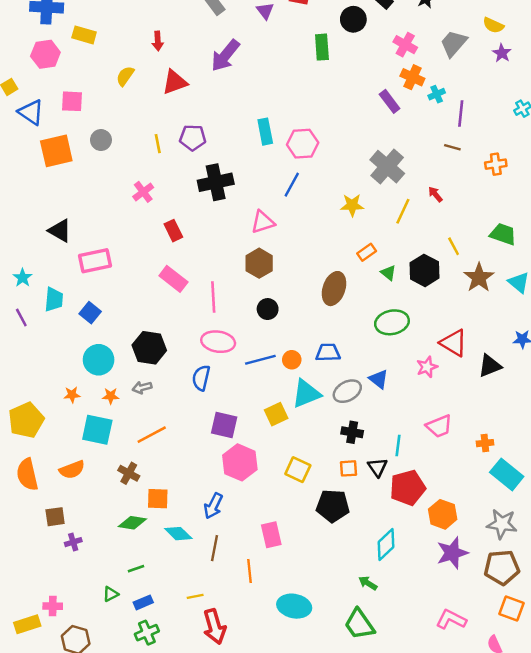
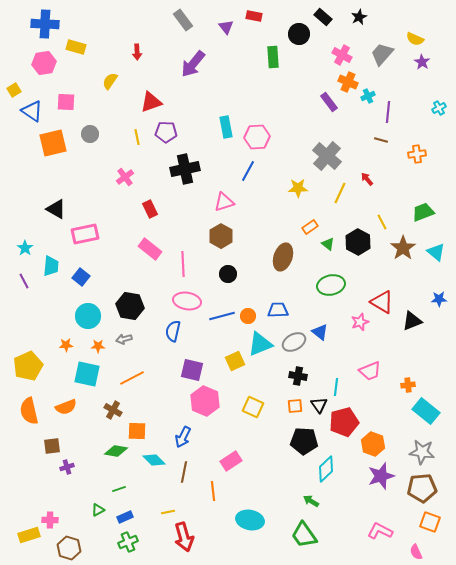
red triangle: (175, 82) -> (151, 102), moved
green trapezoid: (503, 234) -> (423, 212), turned -40
black pentagon: (333, 506) -> (304, 441), moved
pink rectangle: (271, 535) -> (231, 461), turned 70

